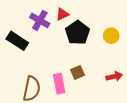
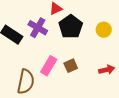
purple cross: (40, 20) -> (38, 28), moved
pink rectangle: (59, 84) -> (49, 66), moved, turned 42

